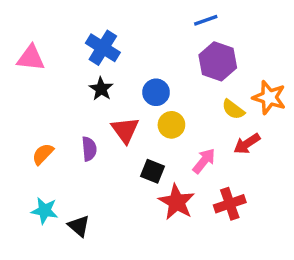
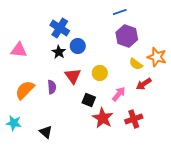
pink triangle: (31, 58) -> (19, 50), moved
blue circle: (156, 92) -> (78, 46), moved
orange semicircle: (43, 154) -> (25, 90), size x1.5
cyan star: (45, 211) -> (14, 123), moved

